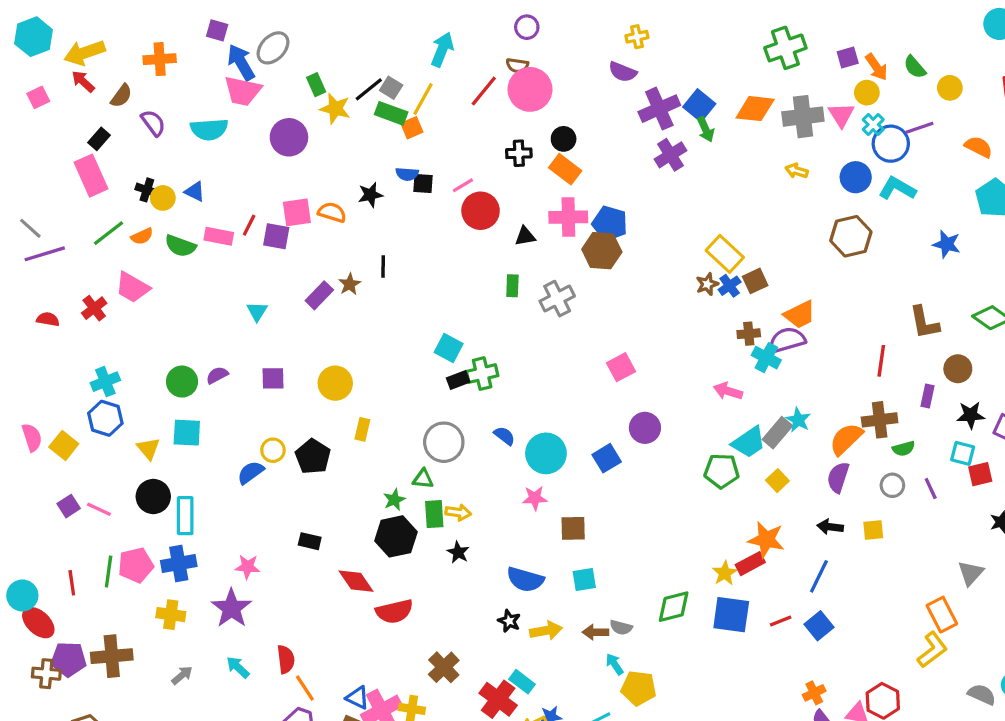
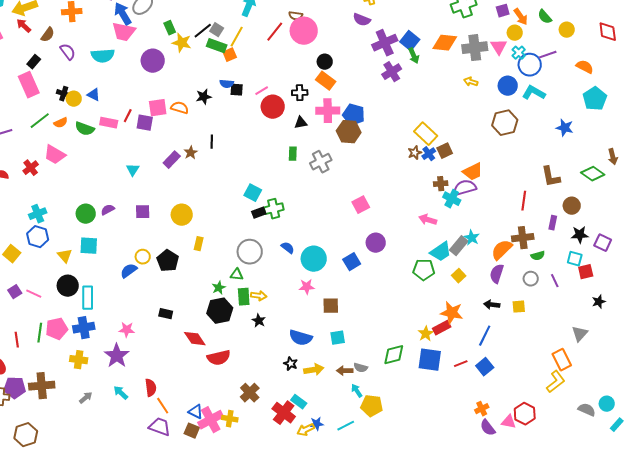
black cross: (519, 153) -> (300, 93), moved

